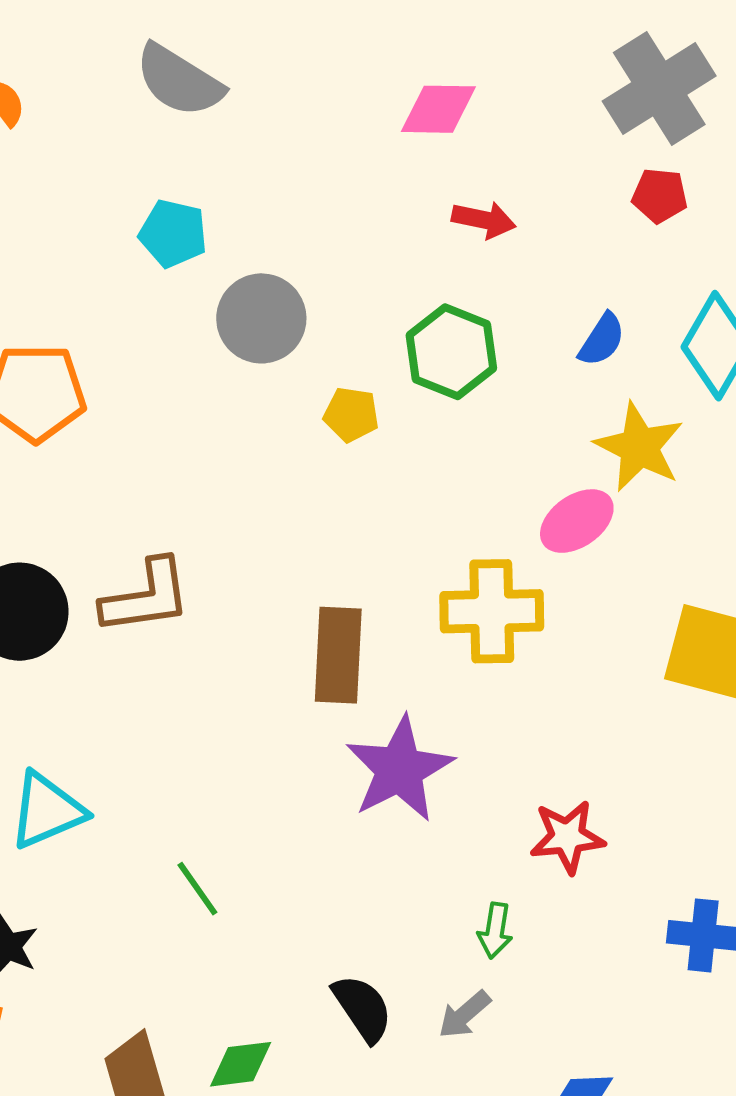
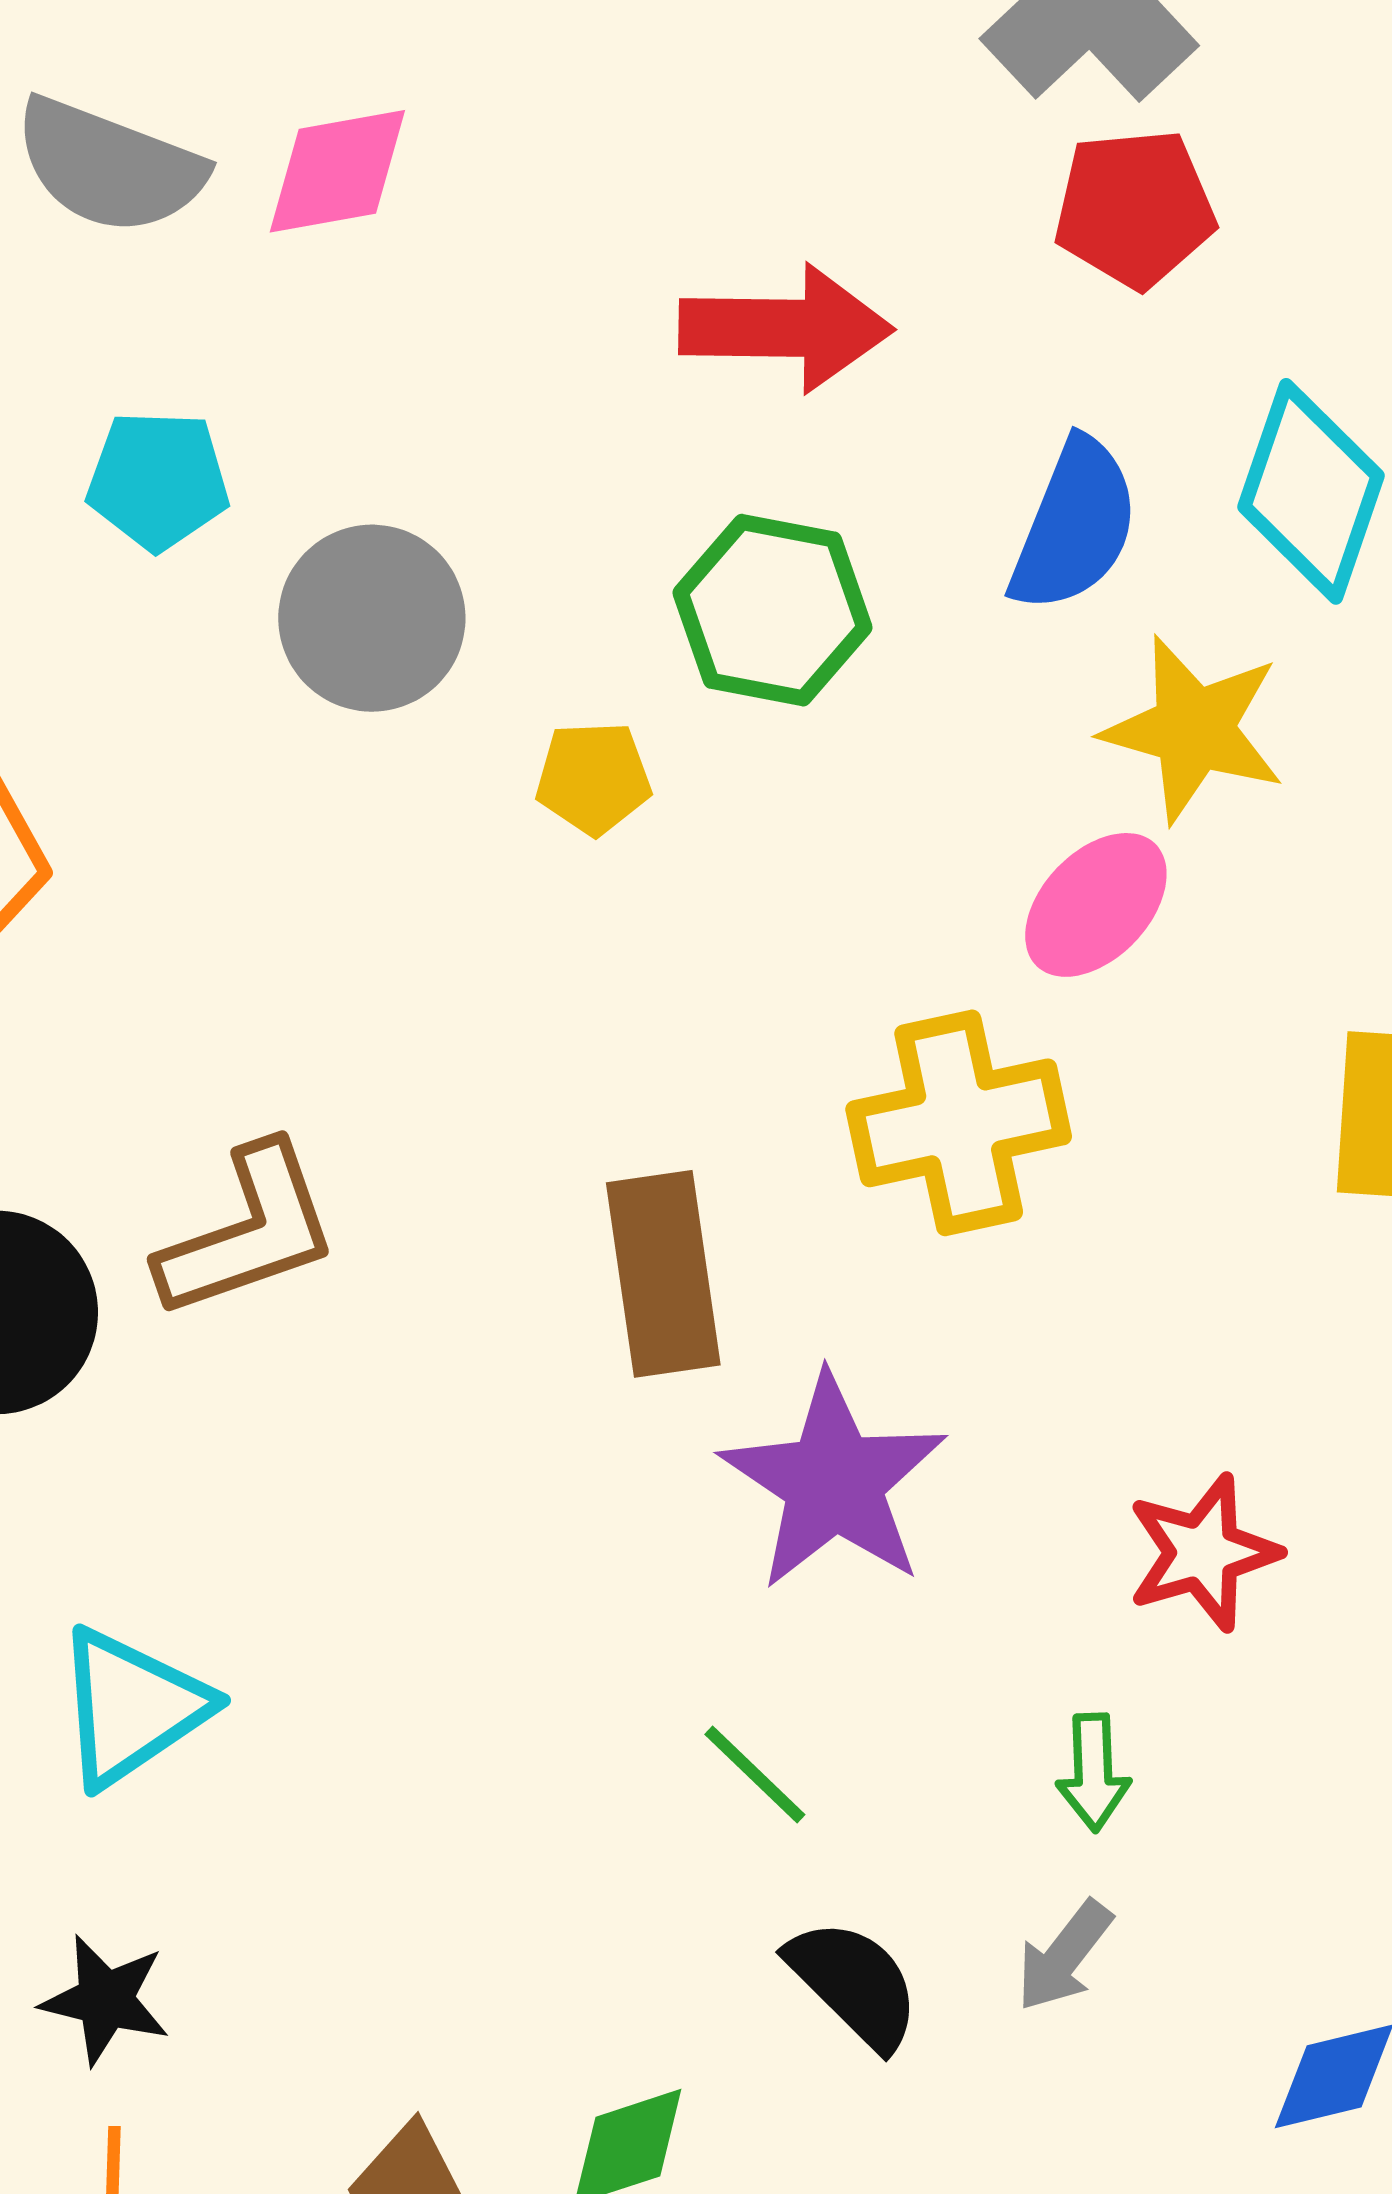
pink diamond: (438, 109) -> (337, 171), moved
red pentagon: (660, 196) -> (1135, 208), size x1.4
red arrow: (484, 220) -> (786, 328), size x1.6
blue semicircle: (602, 340) -> (1074, 525), size x1.5
green line: (197, 889) -> (755, 1775), moved

